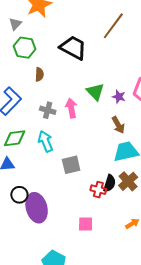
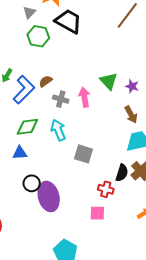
black trapezoid: (73, 48) -> (68, 21), moved
brown semicircle: (39, 74) -> (46, 81), moved, turned -128
gray square: (71, 165) -> (84, 154), turned 30
red cross: (98, 190) -> (106, 189), moved

